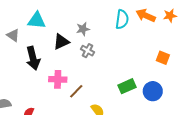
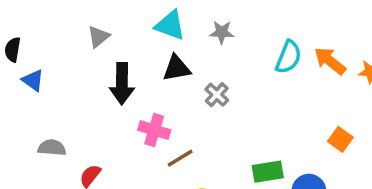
cyan triangle: (37, 20) -> (170, 25), moved
gray star: (83, 29) -> (222, 32), moved
gray triangle: (13, 35) -> (98, 37), turned 32

